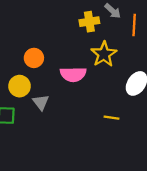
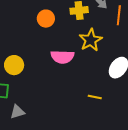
orange circle: (34, 58) -> (46, 19), moved
gray triangle: (41, 102) -> (17, 112), moved, turned 49

